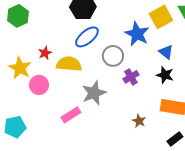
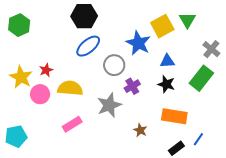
blue triangle: (166, 52) -> (167, 61), turned -42
red star: (45, 53) -> (46, 70), moved
yellow semicircle: (69, 64) -> (70, 88), moved
gray star: (94, 93) -> (109, 105), moved

